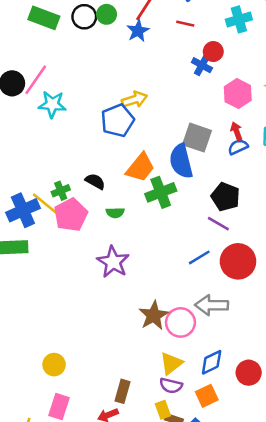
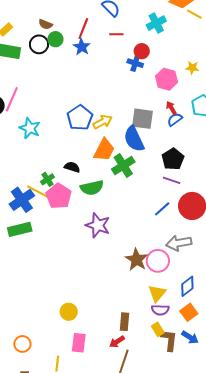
yellow arrow: (135, 100) -> (103, 122), moved
cyan star: (52, 104) -> (30, 128), moved, turned 30
black pentagon: (225, 197) -> (173, 159), turned 30
green semicircle: (115, 213) -> (92, 188), size x1.6

